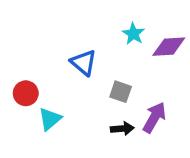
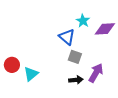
blue triangle: (84, 63) -> (67, 37), moved
red circle: (26, 93) -> (12, 65), moved

